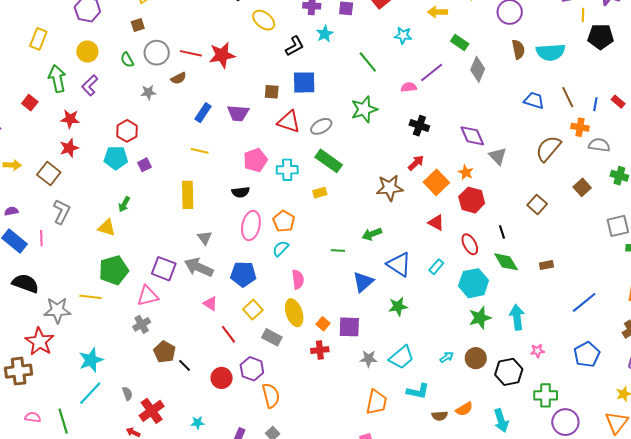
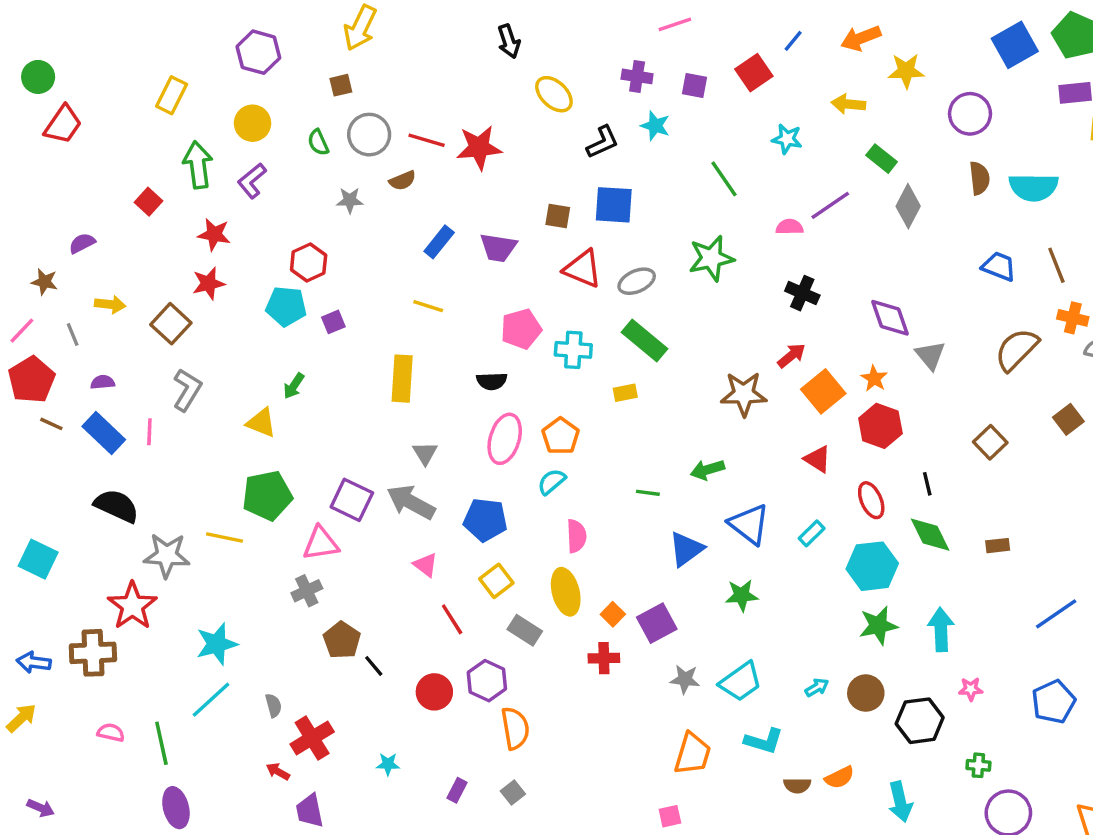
cyan star: (325, 34) -> (655, 126), turned -30
purple square: (349, 327) -> (657, 623), turned -35
green cross: (546, 395) -> (978, 765), size x0.6

